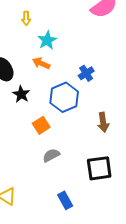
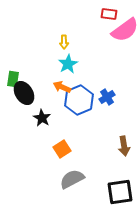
yellow arrow: (26, 18) -> (64, 42), moved
blue hexagon: (64, 97) -> (79, 100), moved
gray semicircle: (51, 155) -> (72, 179), size x1.4

